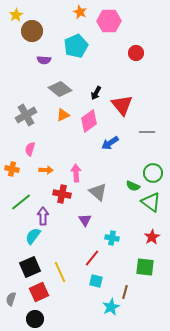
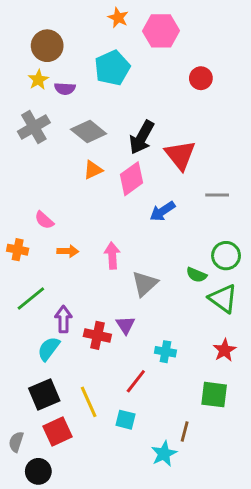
yellow star: (16, 15) -> (38, 80), moved
black arrow: (96, 93) -> (142, 137), size x1.6
gray cross: (26, 115) -> (34, 127), moved
pink semicircle: (30, 149) -> (44, 220), turned -64
gray triangle: (98, 192) -> (145, 284), turned 36
red cross: (62, 194) -> (97, 335), moved
cyan square: (96, 281) -> (126, 420), moved
black circle: (35, 319) -> (38, 471), moved

